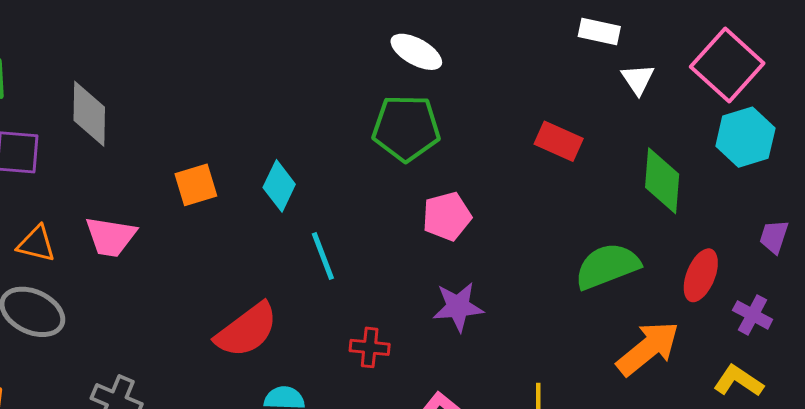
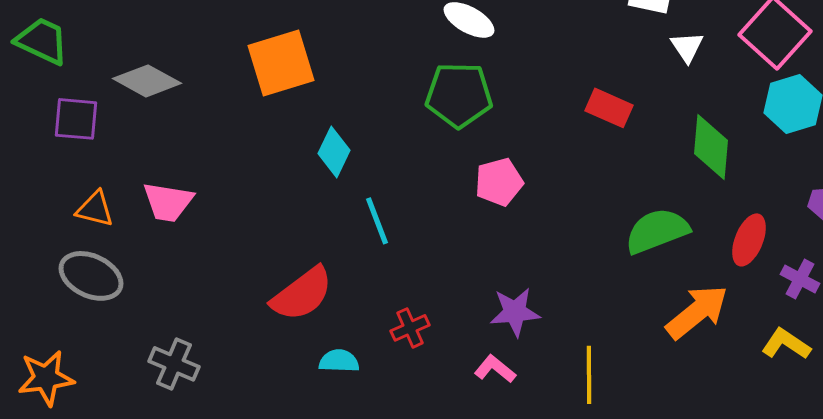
gray diamond: (89, 114) -> (147, 81), turned -62
orange square: (196, 185) -> (281, 63), moved, size x1.6
purple star: (458, 307) -> (515, 312), moved
red cross: (370, 347) -> (410, 328), moved, turned -30

